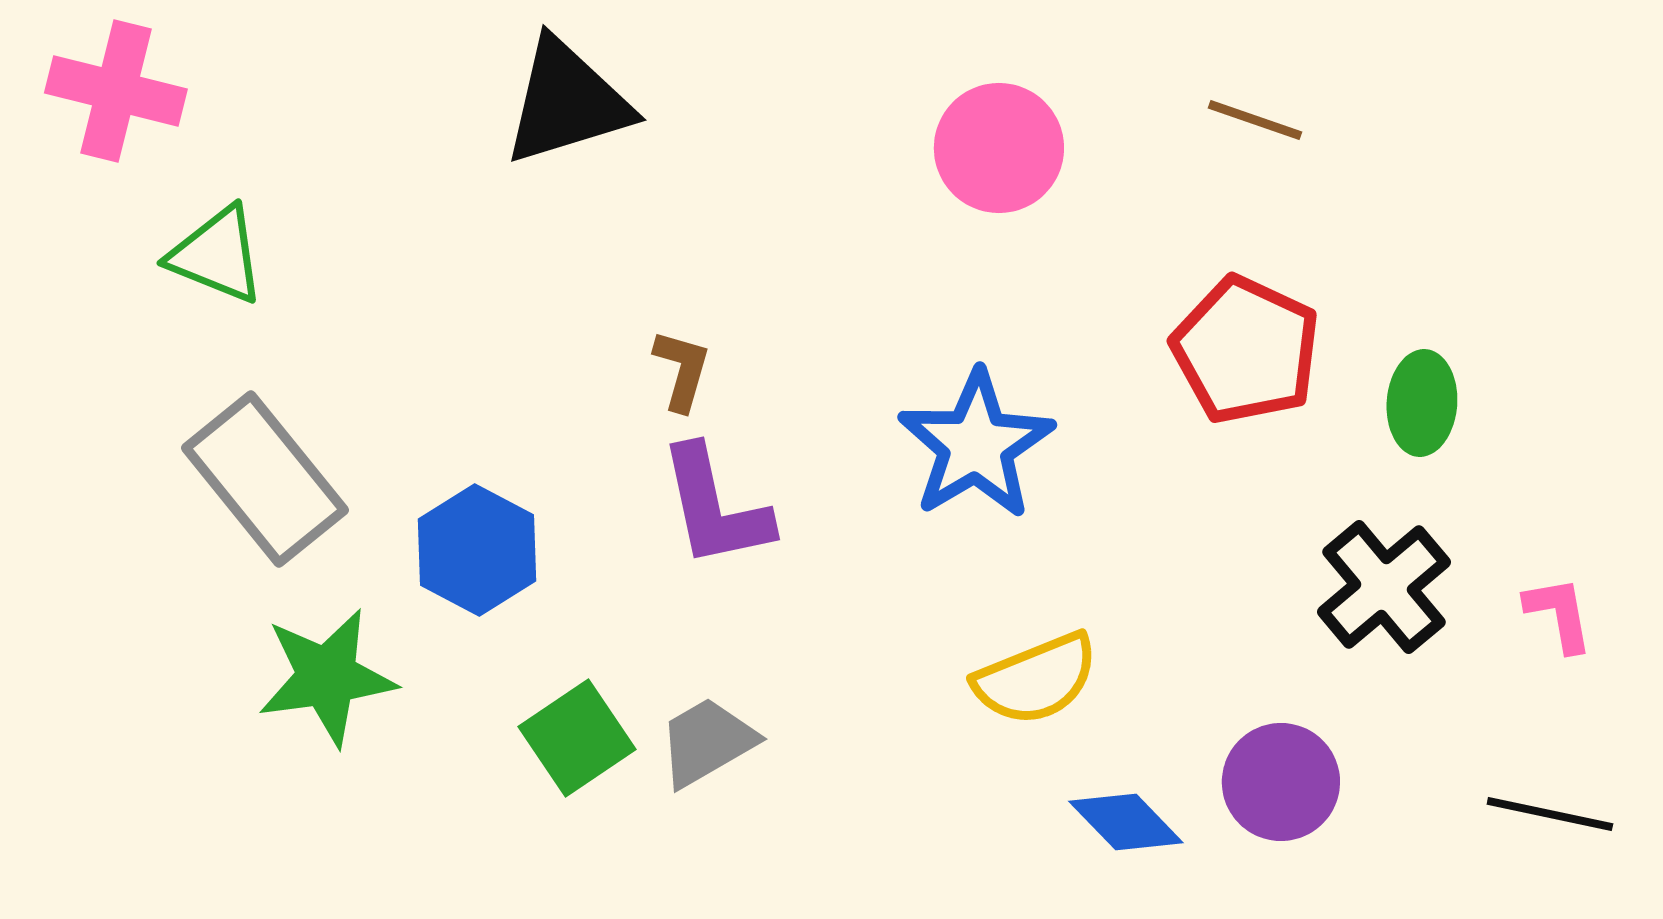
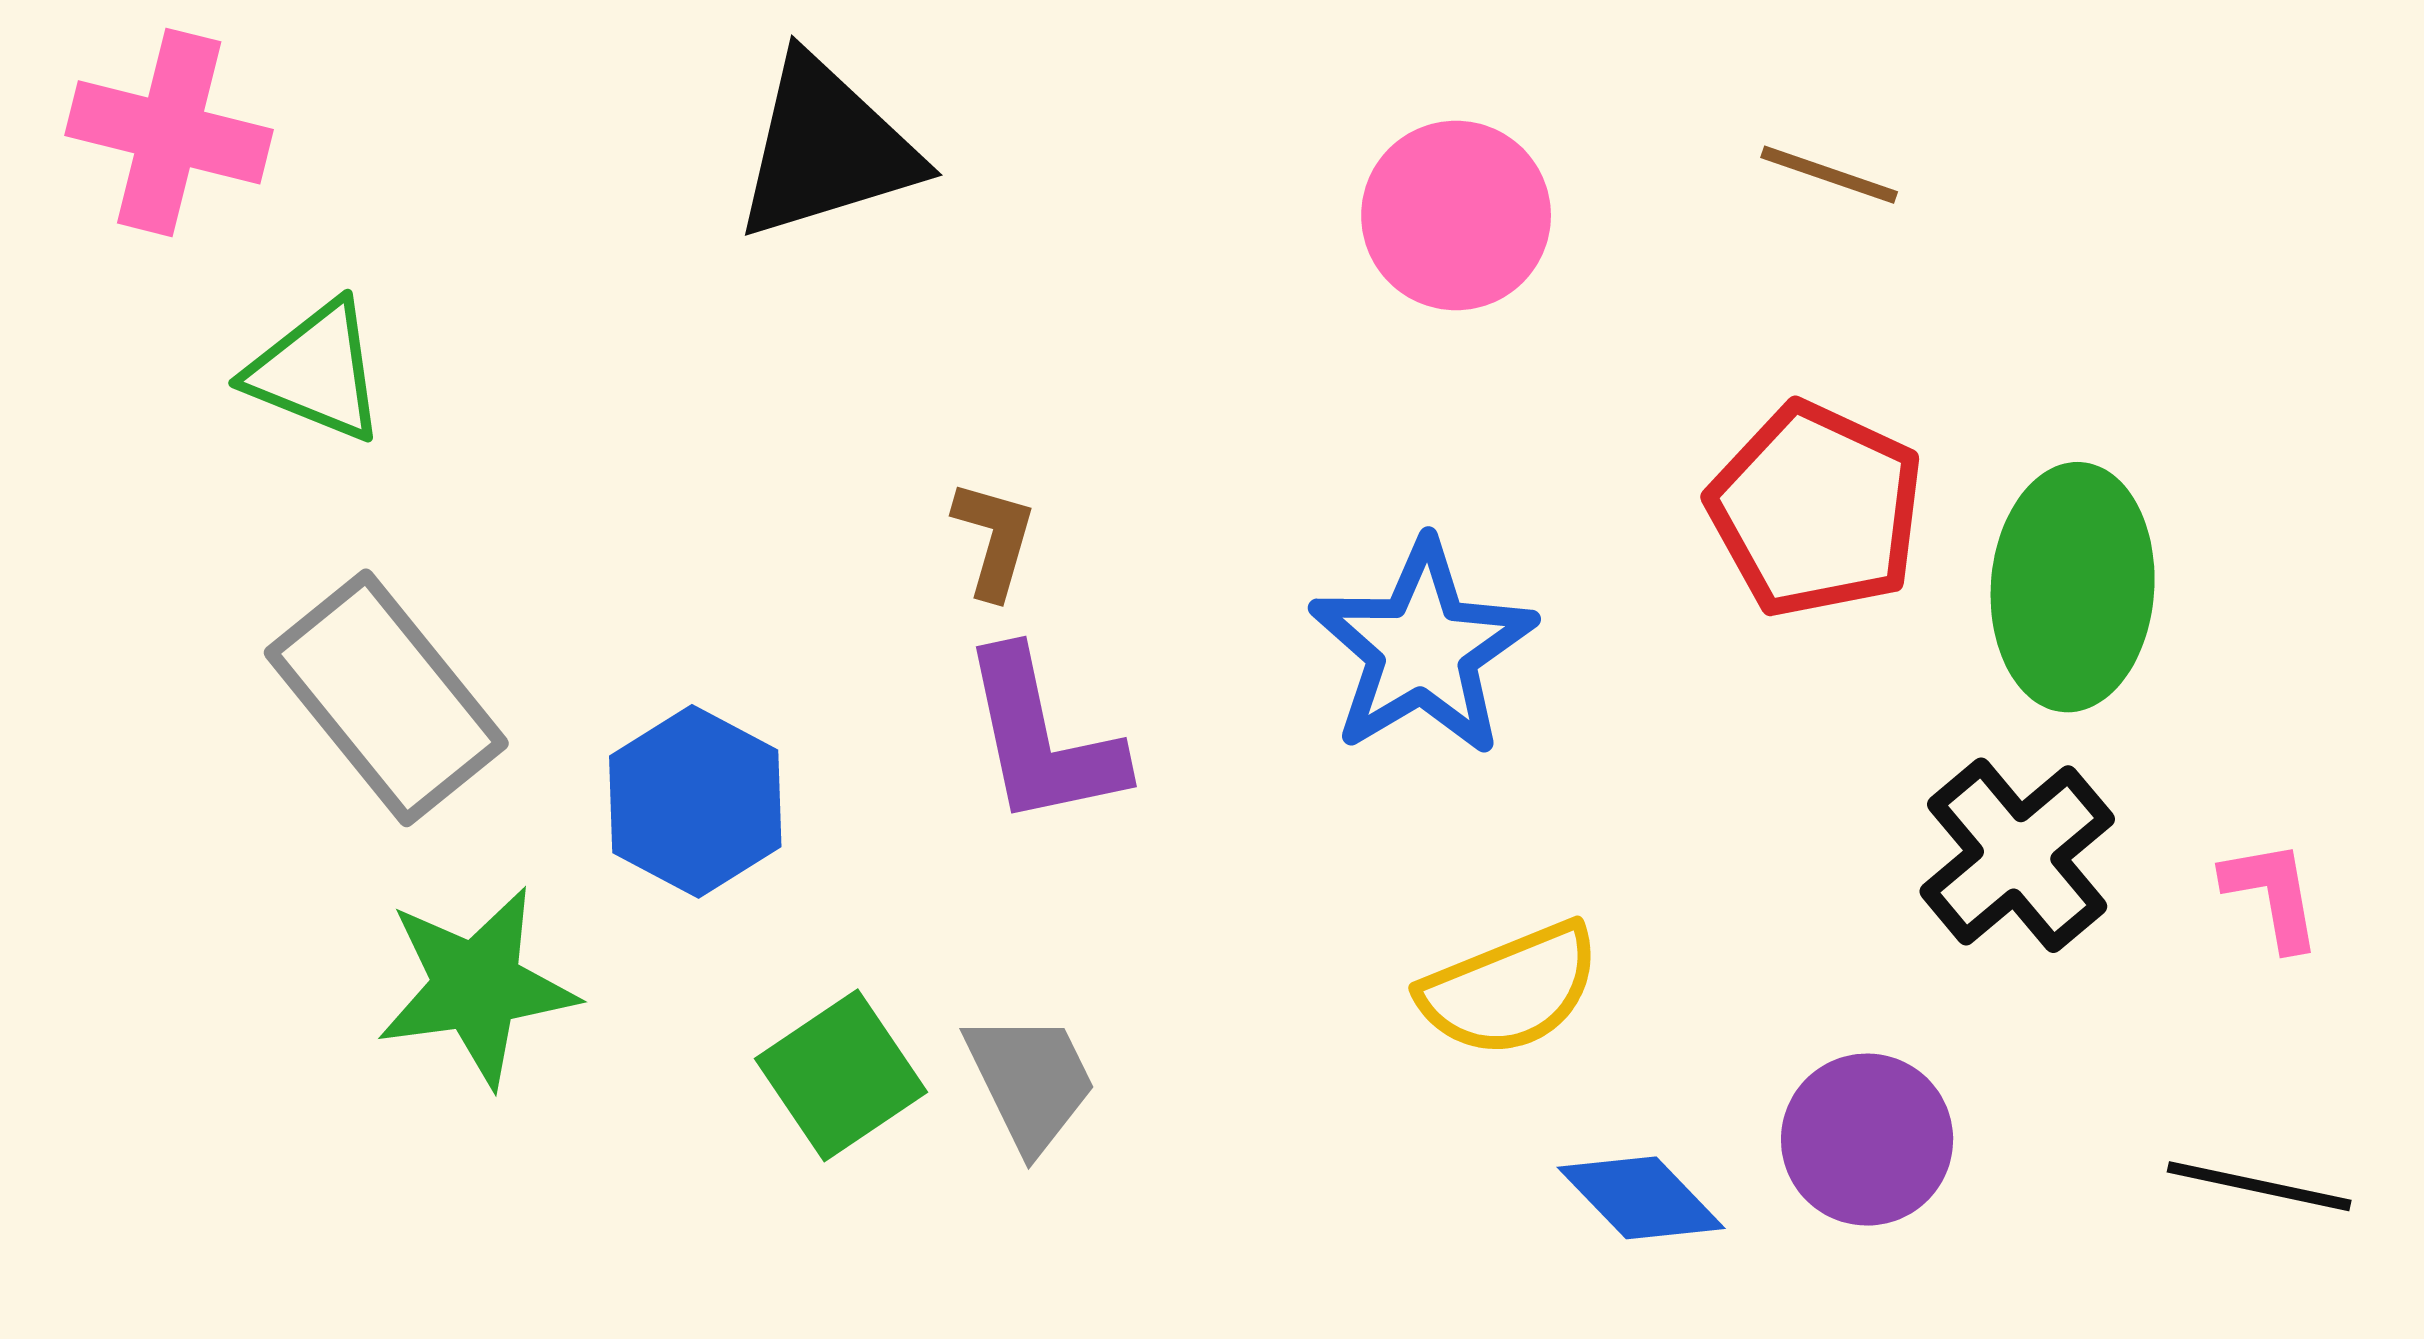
green ellipse: (1422, 403) -> (2073, 587), size x1.6
gray trapezoid: (707, 742) -> (1030, 1081), turned 94

